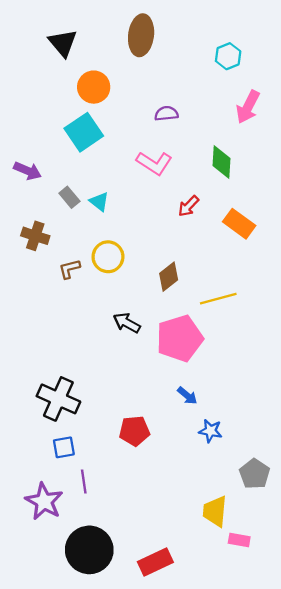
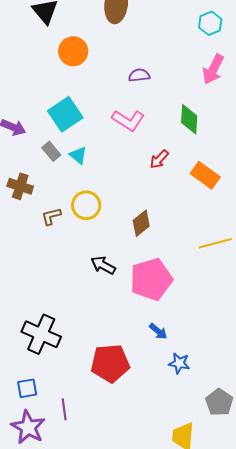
cyan hexagon: (228, 56) -> (210, 23), moved
cyan square: (84, 132) -> (65, 114), moved
yellow line: (218, 299) -> (215, 243), moved
red pentagon: (134, 431) -> (110, 363), size x1.4
blue square: (64, 447) -> (27, 388), moved

